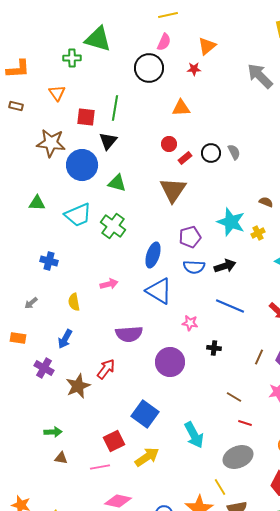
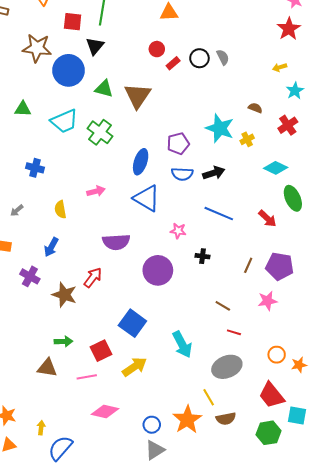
brown triangle: (173, 190) -> (138, 96), moved
brown star: (78, 386) -> (64, 295), turned -30
green arrow: (53, 432) -> (63, 341), moved
brown triangle: (61, 458) -> (47, 368), size x1.5

